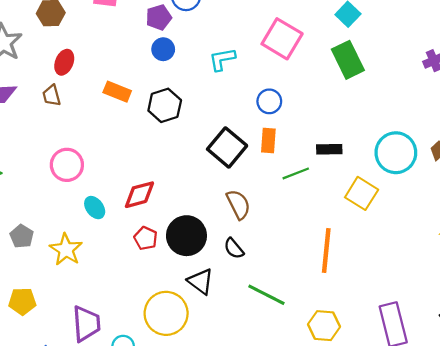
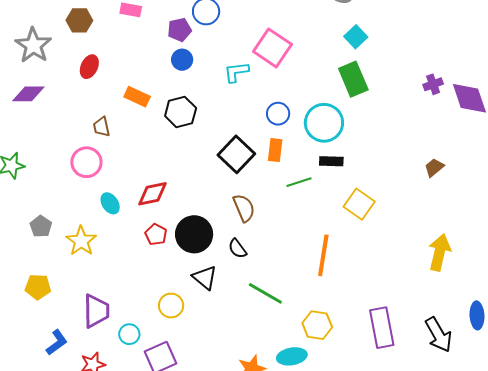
pink square: (282, 39) -> (272, 48), moved
brown trapezoid: (52, 95) -> (102, 127), moved
cyan circle: (396, 153) -> (324, 123), moved
yellow circle: (166, 313) -> (171, 306), size x0.6

